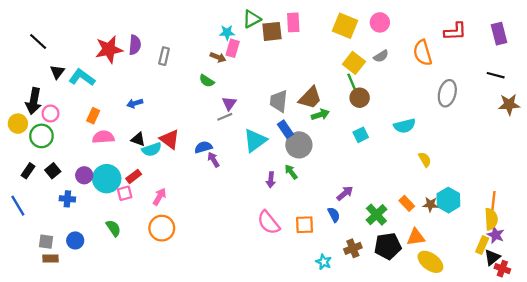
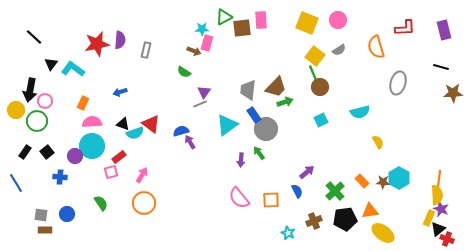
cyan circle: (107, 179) -> (92, 146), moved

